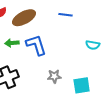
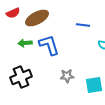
blue line: (65, 15) -> (83, 25), moved

